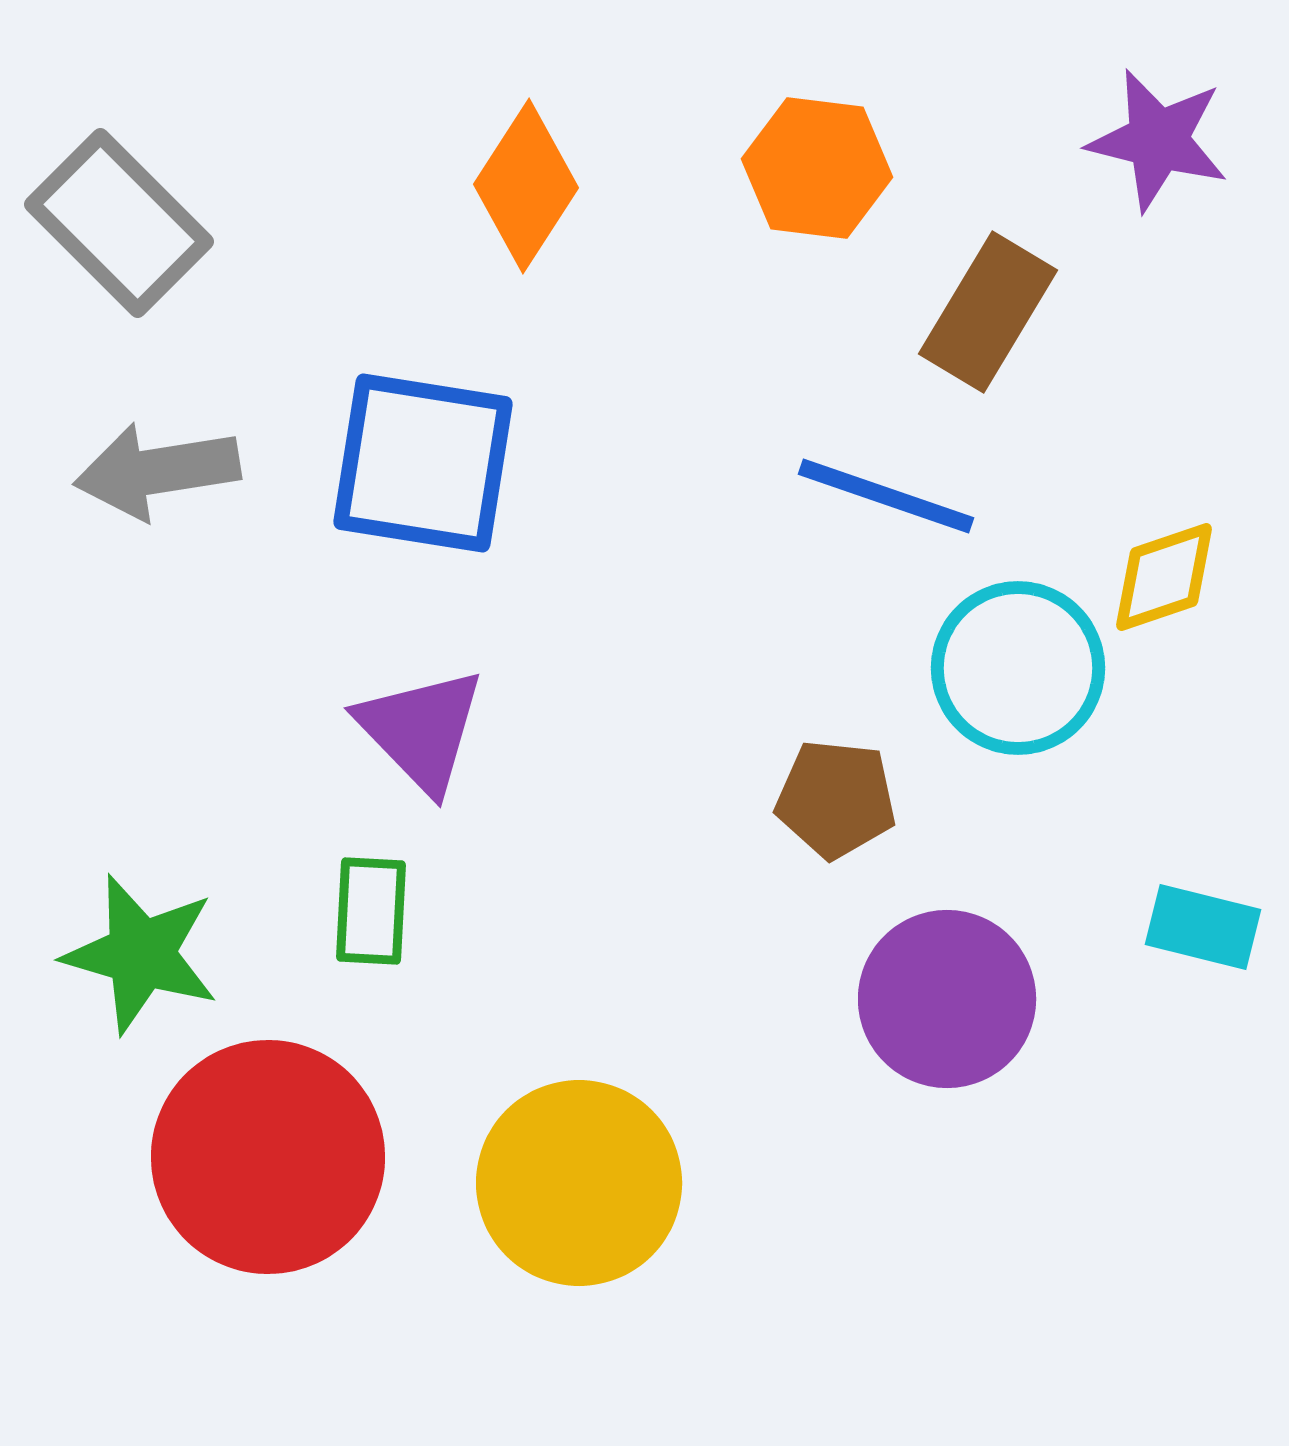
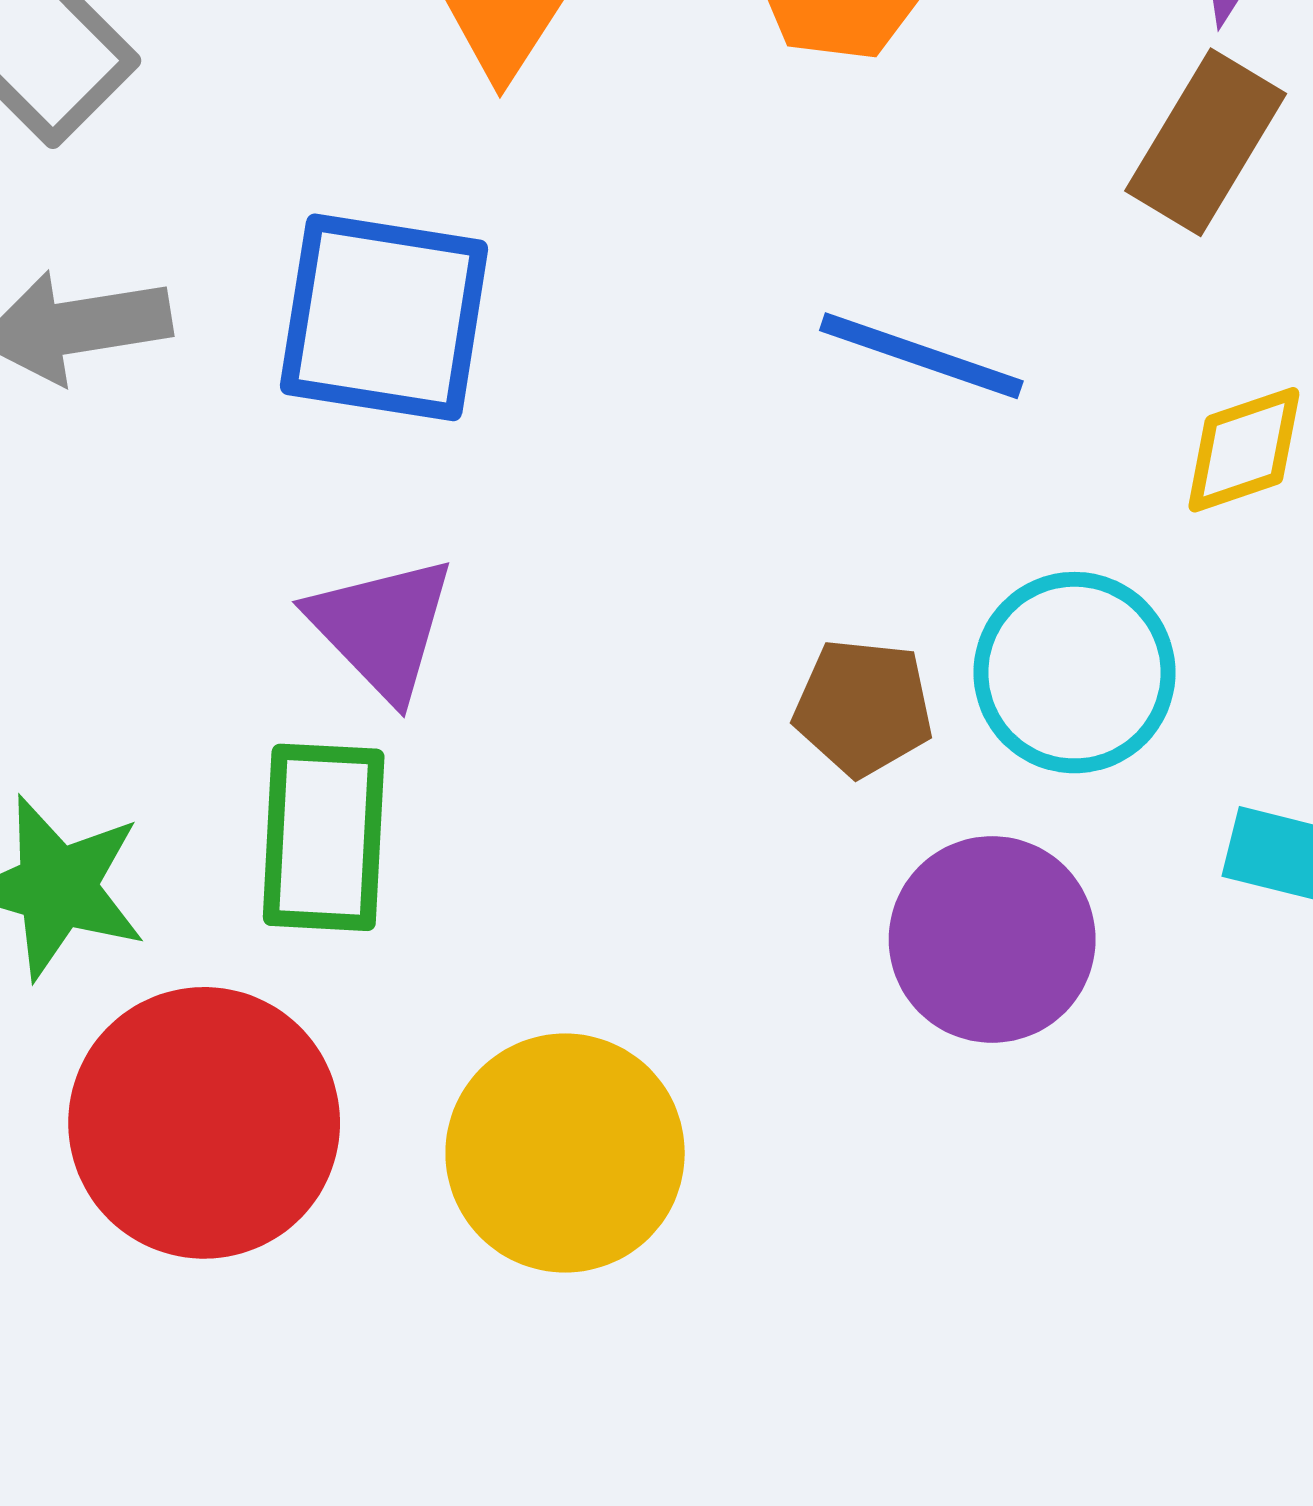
brown rectangle: (988, 312) -> (1206, 142), moved
cyan circle: (1018, 668) -> (1075, 673), moved
green rectangle: (371, 911) -> (324, 837), size x1.5

